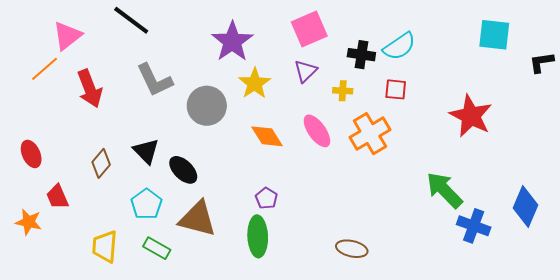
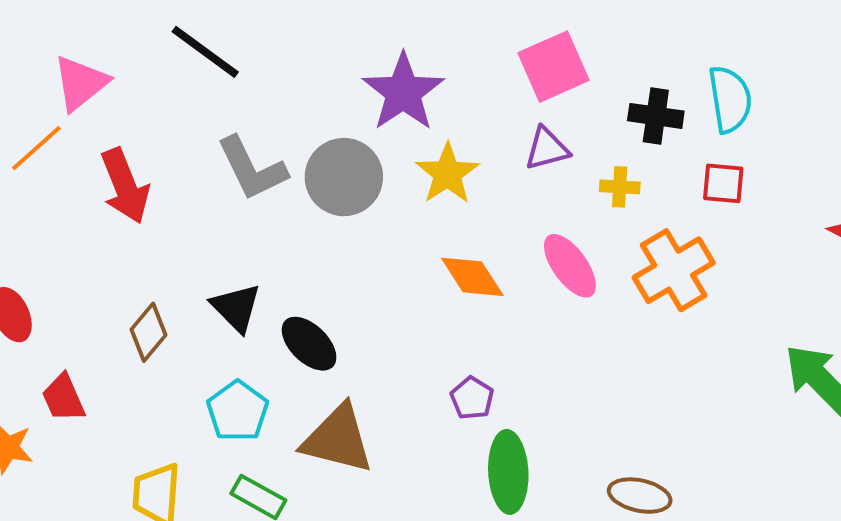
cyan semicircle: (399, 46) -> (730, 99), turned -64
purple triangle: (306, 71) -> (547, 149), turned 30
gray circle: (207, 106) -> (344, 177), moved
green ellipse: (258, 236) -> (508, 472), moved

